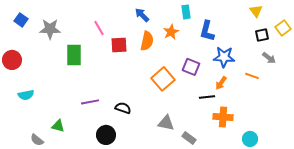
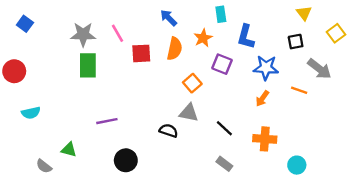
gray star: (50, 29) -> (83, 34), moved
black square: (262, 35) -> (296, 42), moved
gray arrow: (269, 58) -> (319, 69), size x1.5
purple square: (191, 67) -> (222, 64), moved
orange square: (163, 79) -> (192, 83), moved, size x0.7
black line: (207, 97) -> (224, 128), moved, turned 49
black semicircle: (123, 108) -> (169, 131), moved
gray triangle: (166, 123) -> (189, 113), moved

